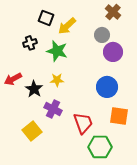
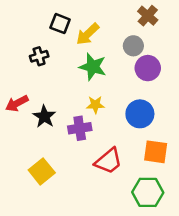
green star: (57, 51) -> (93, 67), moved
yellow star: (57, 80) -> (95, 105), moved
purple cross: (53, 109) -> (80, 128), moved, turned -36
red trapezoid: (83, 123) -> (108, 161), turned 70
green hexagon: (100, 147) -> (148, 192), moved

